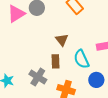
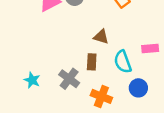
brown triangle: (62, 40) -> (101, 37), turned -40

